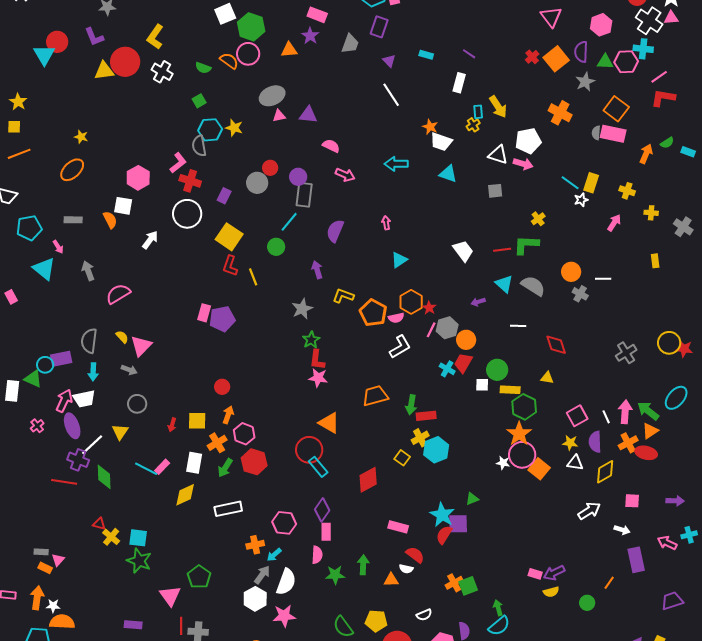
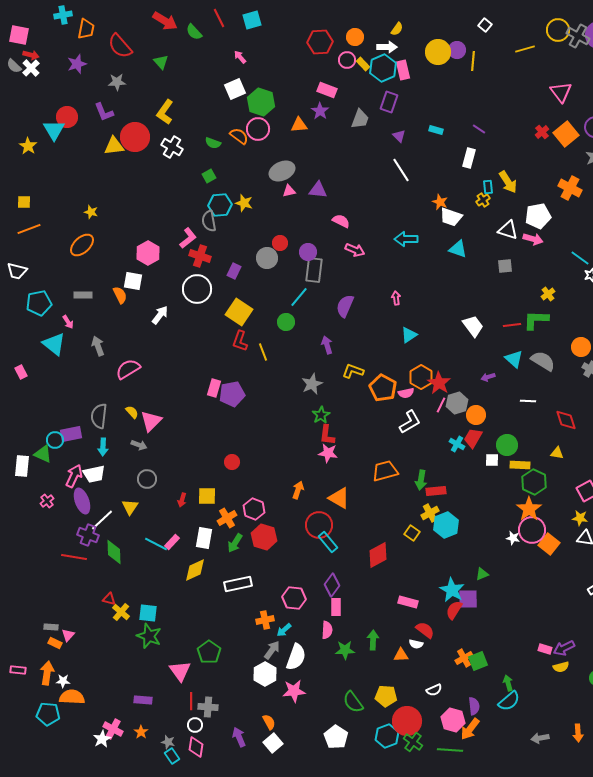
yellow star: (18, 102) -> (28, 146), moved
red star: (429, 308) -> (439, 383), size x1.6
orange arrow: (228, 415) -> (298, 490), moved

